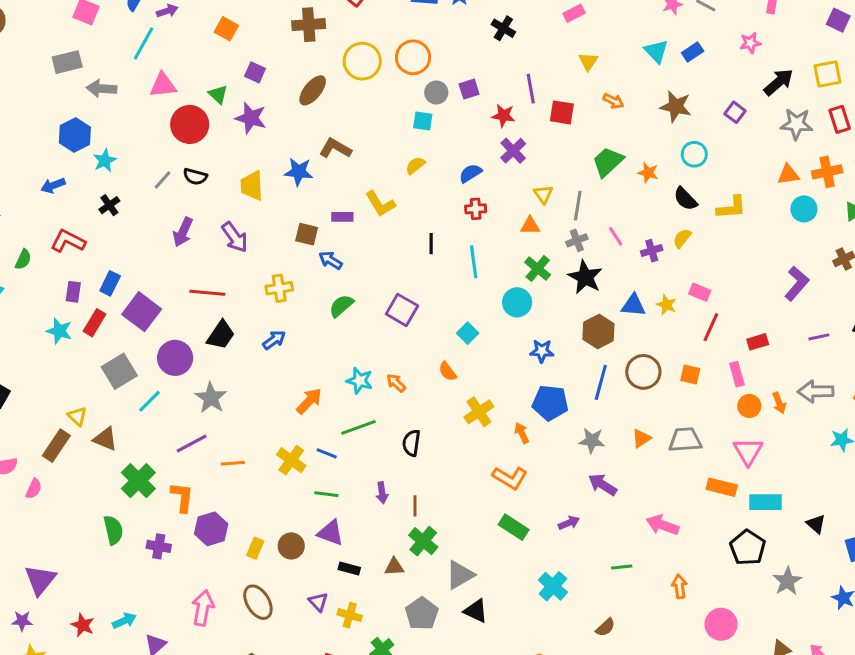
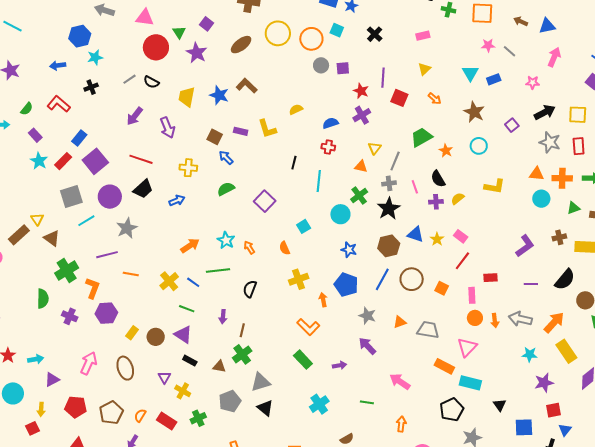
cyan square: (423, 121) -> (337, 30), moved
black semicircle: (685, 199) -> (438, 179), moved
purple rectangle: (73, 292) -> (35, 135), moved, turned -64

